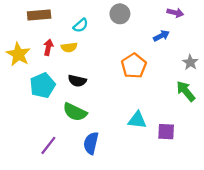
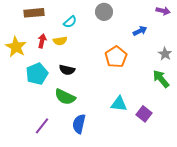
purple arrow: (175, 13) -> (163, 11), moved
purple square: (166, 132) -> (144, 114), turned 35

